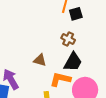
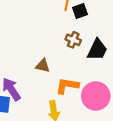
black trapezoid: (73, 62) -> (97, 50), moved

